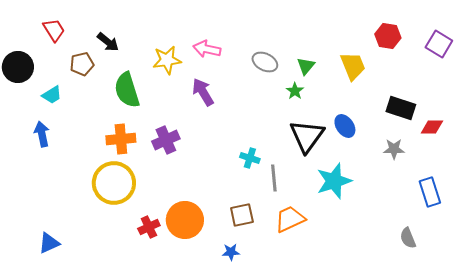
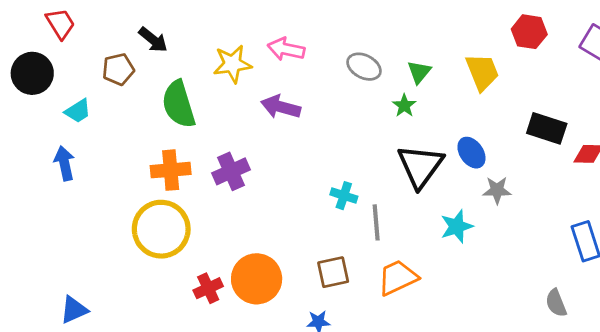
red trapezoid: (54, 30) -> (60, 24), moved
purple arrow: (203, 92) -> (281, 107), turned -44
gray star: (394, 149) -> (497, 190), moved
cyan star: (334, 181) -> (457, 226), size x0.7

